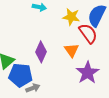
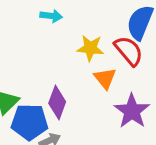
yellow star: (71, 17) -> (90, 48), moved
purple diamond: (41, 52) -> (57, 102), moved

